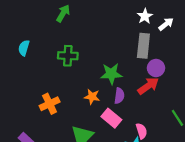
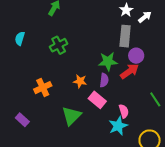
green cross: (68, 56) -> (59, 45), turned -30
green star: (111, 74) -> (108, 61), moved

